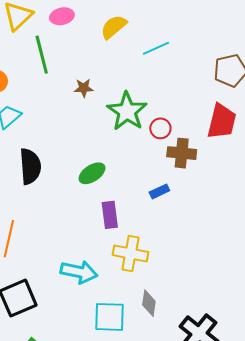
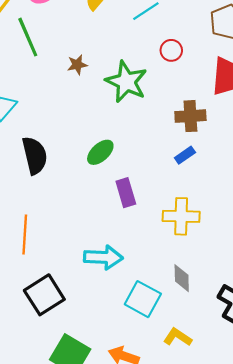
red circle: (160, 128) -> (171, 50), moved
blue rectangle: (159, 191) -> (185, 155), moved
yellow cross: (131, 254) -> (181, 216), moved
cyan square: (110, 317) -> (143, 299), turned 36

